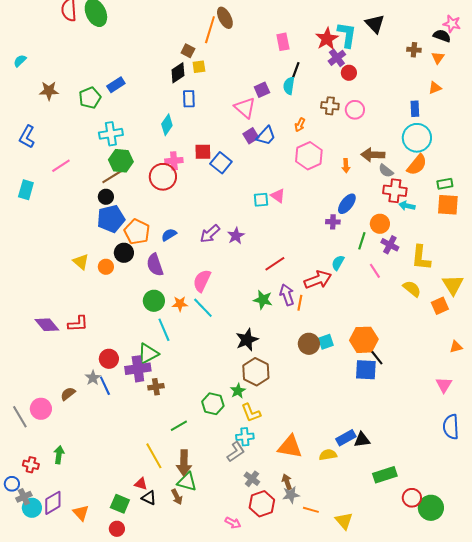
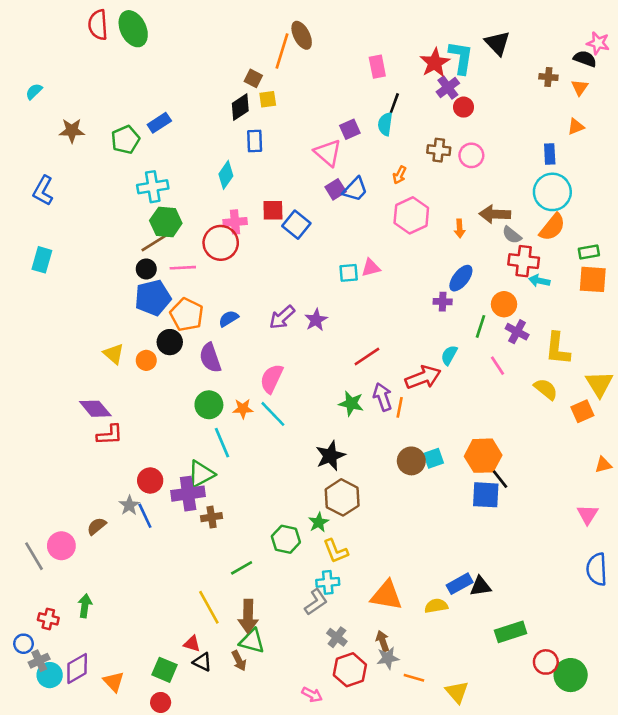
pink line: (61, 166) -> (183, 268), moved, turned 30
pink triangle: (278, 196) -> (371, 268), turned -49
purple diamond: (47, 325) -> (95, 409), moved

